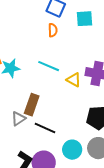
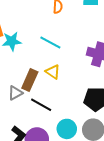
yellow triangle: (74, 80) -> (53, 72), moved

